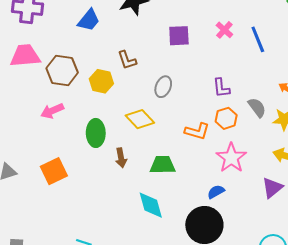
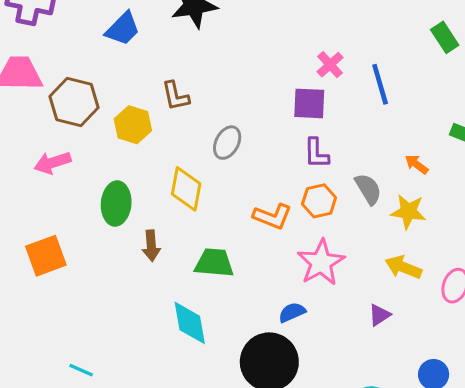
purple square: (179, 36) -> (309, 103), moved
yellow diamond: (140, 119) -> (186, 189), turned 48
purple triangle: (272, 188) -> (379, 315), size x0.7

